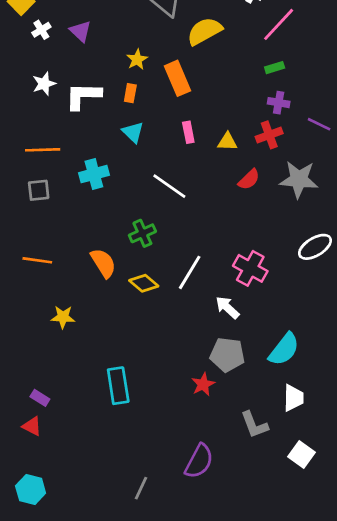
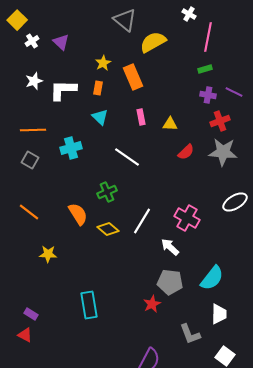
pink line: (279, 24) -> (208, 37), turned -32
purple line: (319, 124) -> (234, 92), moved
red cross: (269, 135) -> (220, 121), moved
gray square: (39, 190) -> (30, 160), turned 36
orange line: (37, 260) -> (29, 212), turned 30

